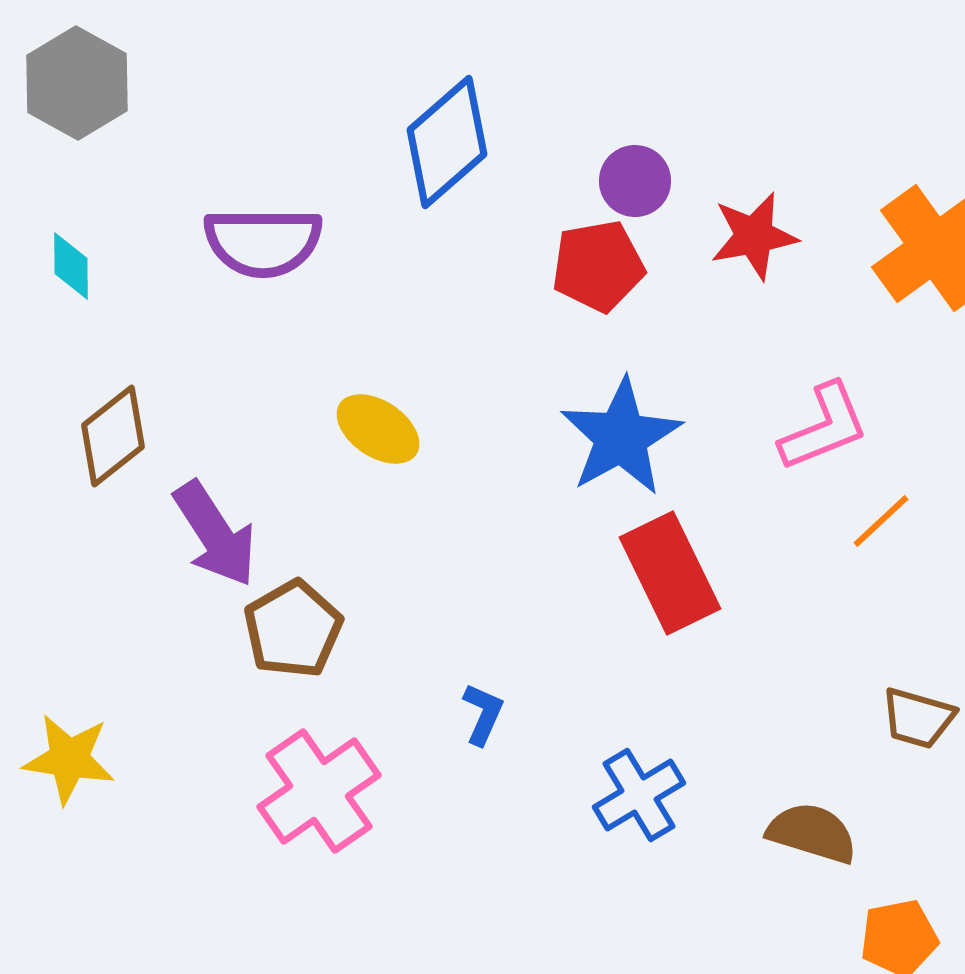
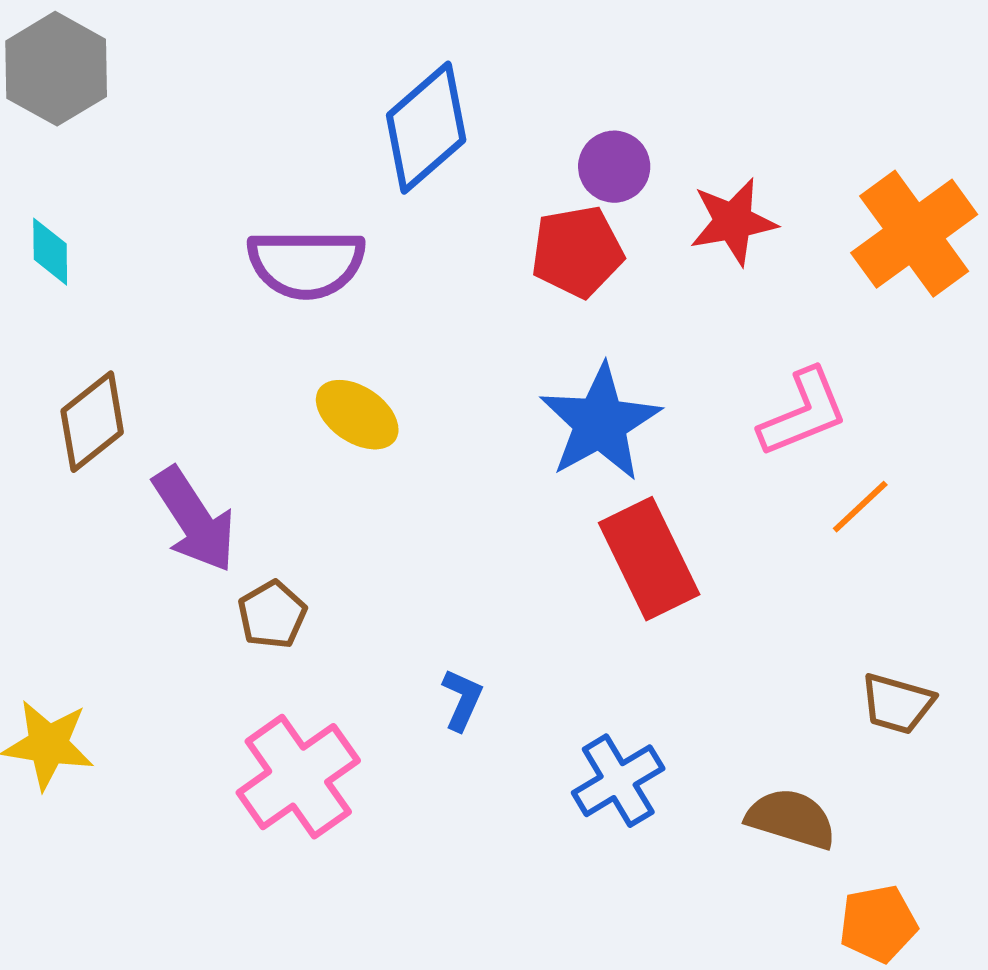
purple semicircle: (263, 242) -> (306, 264), moved
brown pentagon: (293, 629) -> (272, 615), size x0.7

